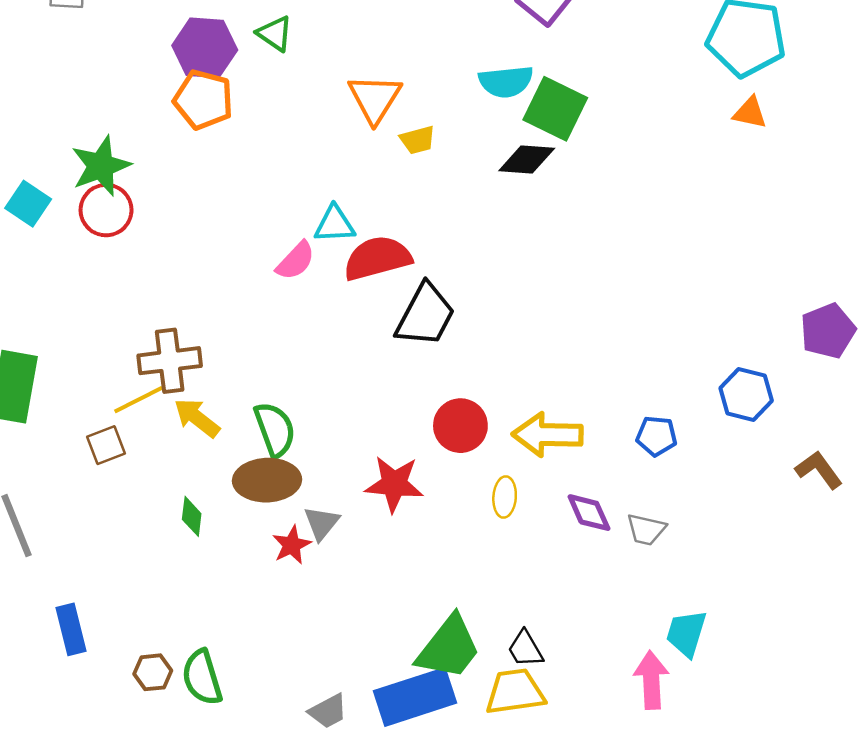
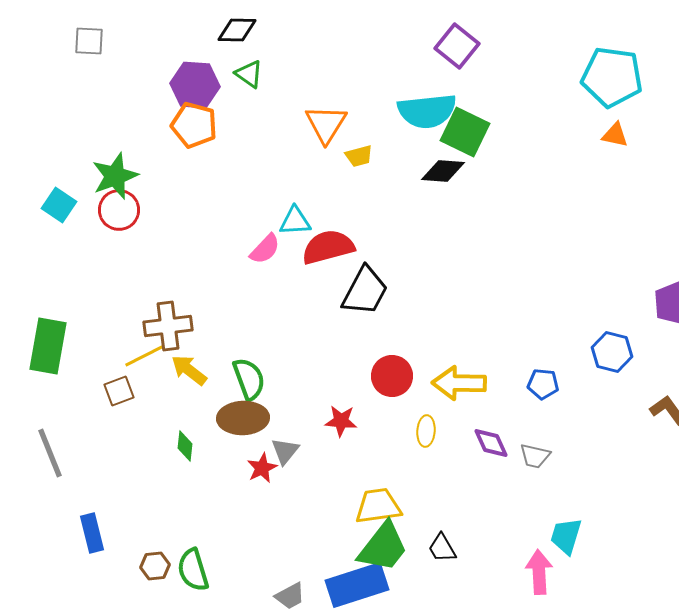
cyan semicircle: (506, 82) -> (427, 111), size x1.4
red star: (394, 484) -> (341, 421), size x0.7
yellow trapezoid: (515, 692) -> (378, 506), moved

